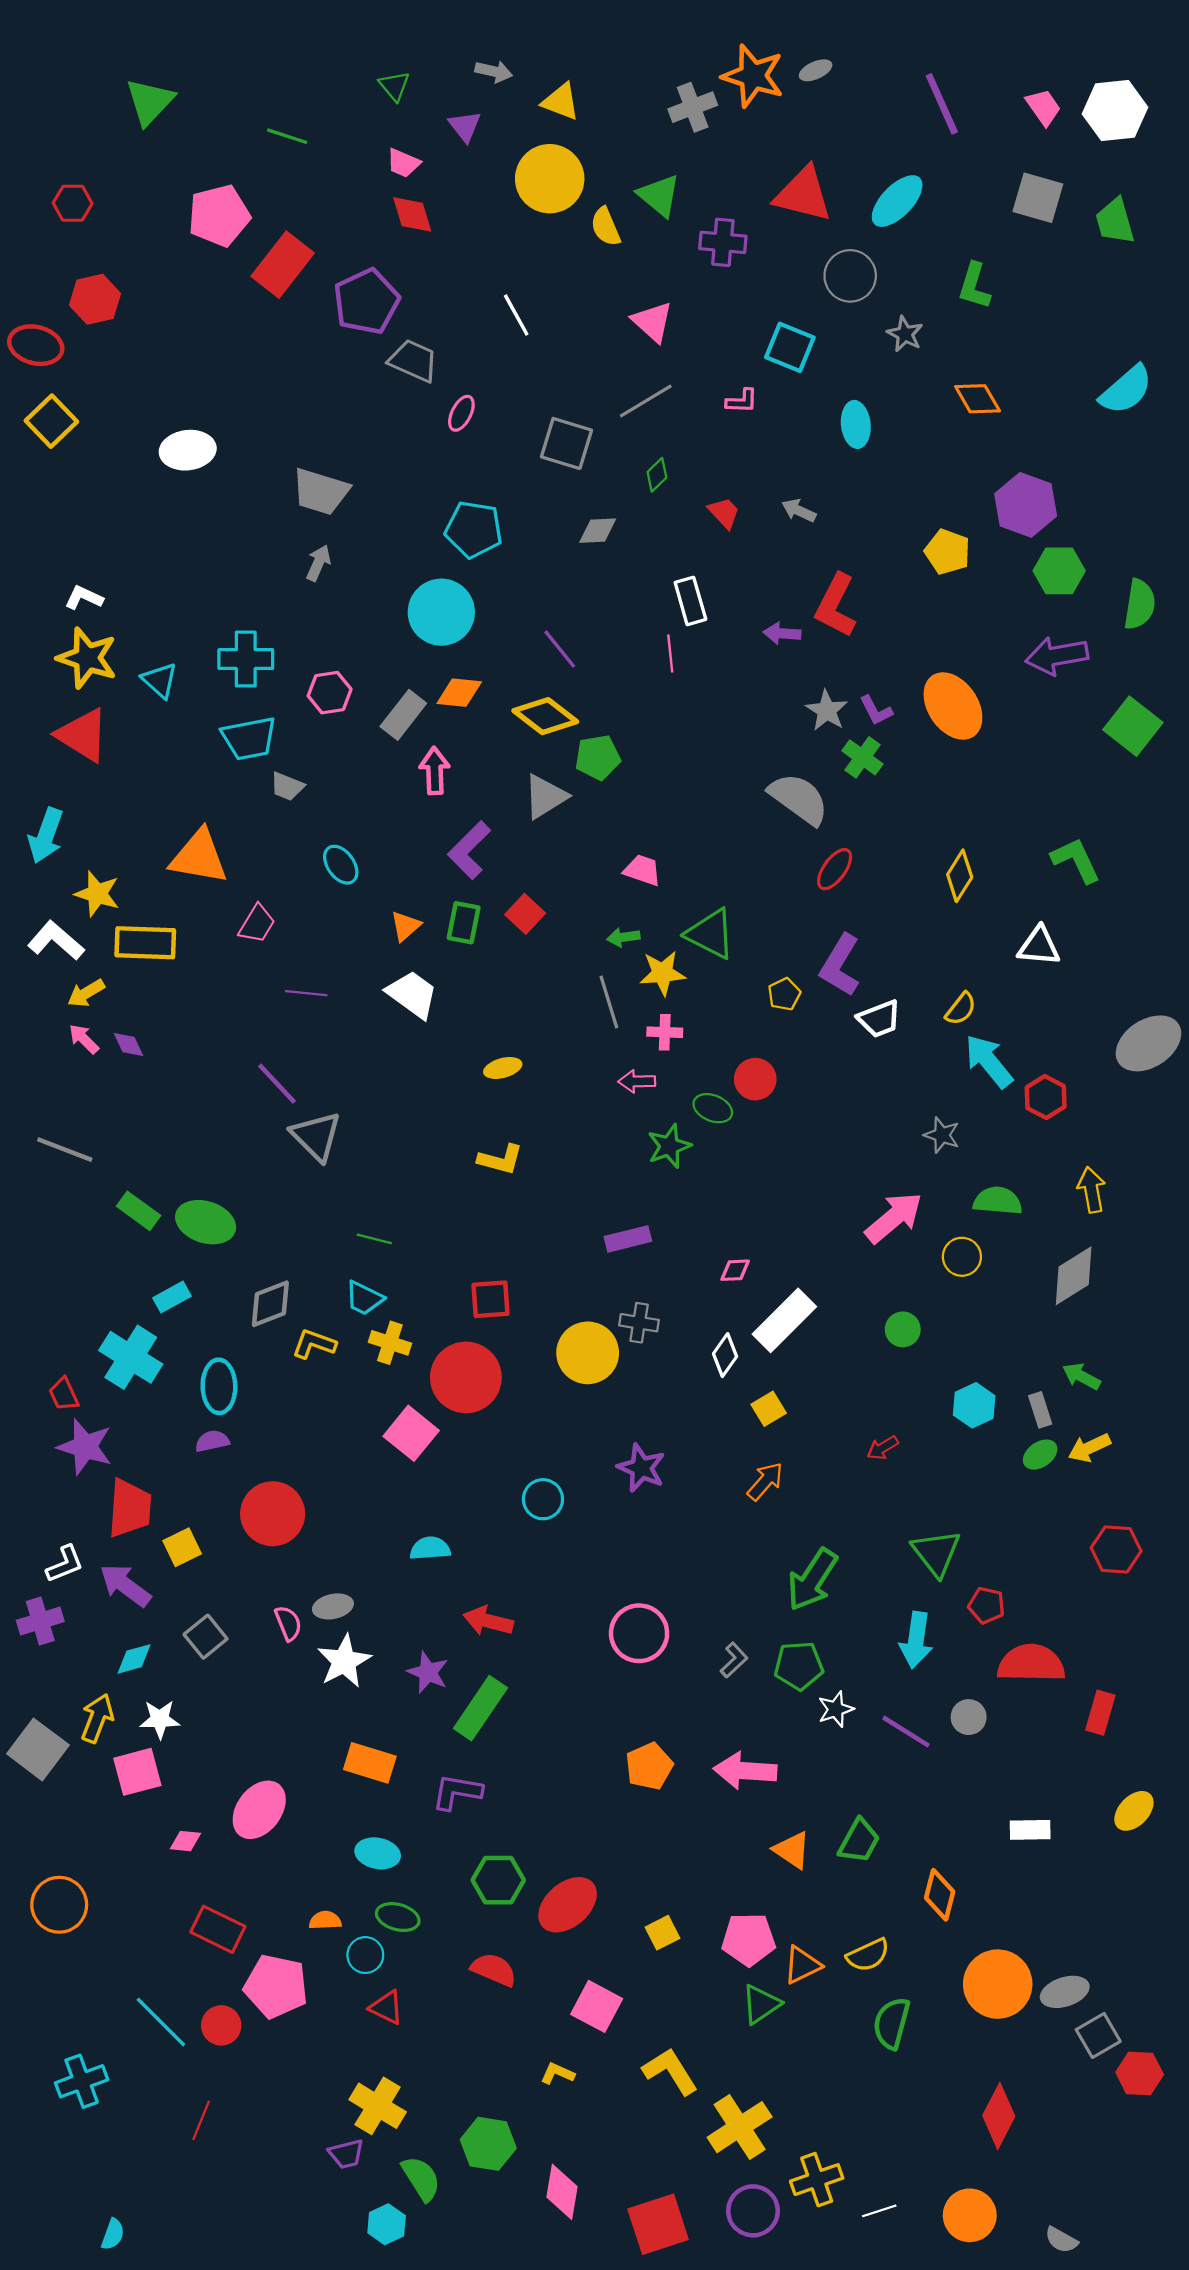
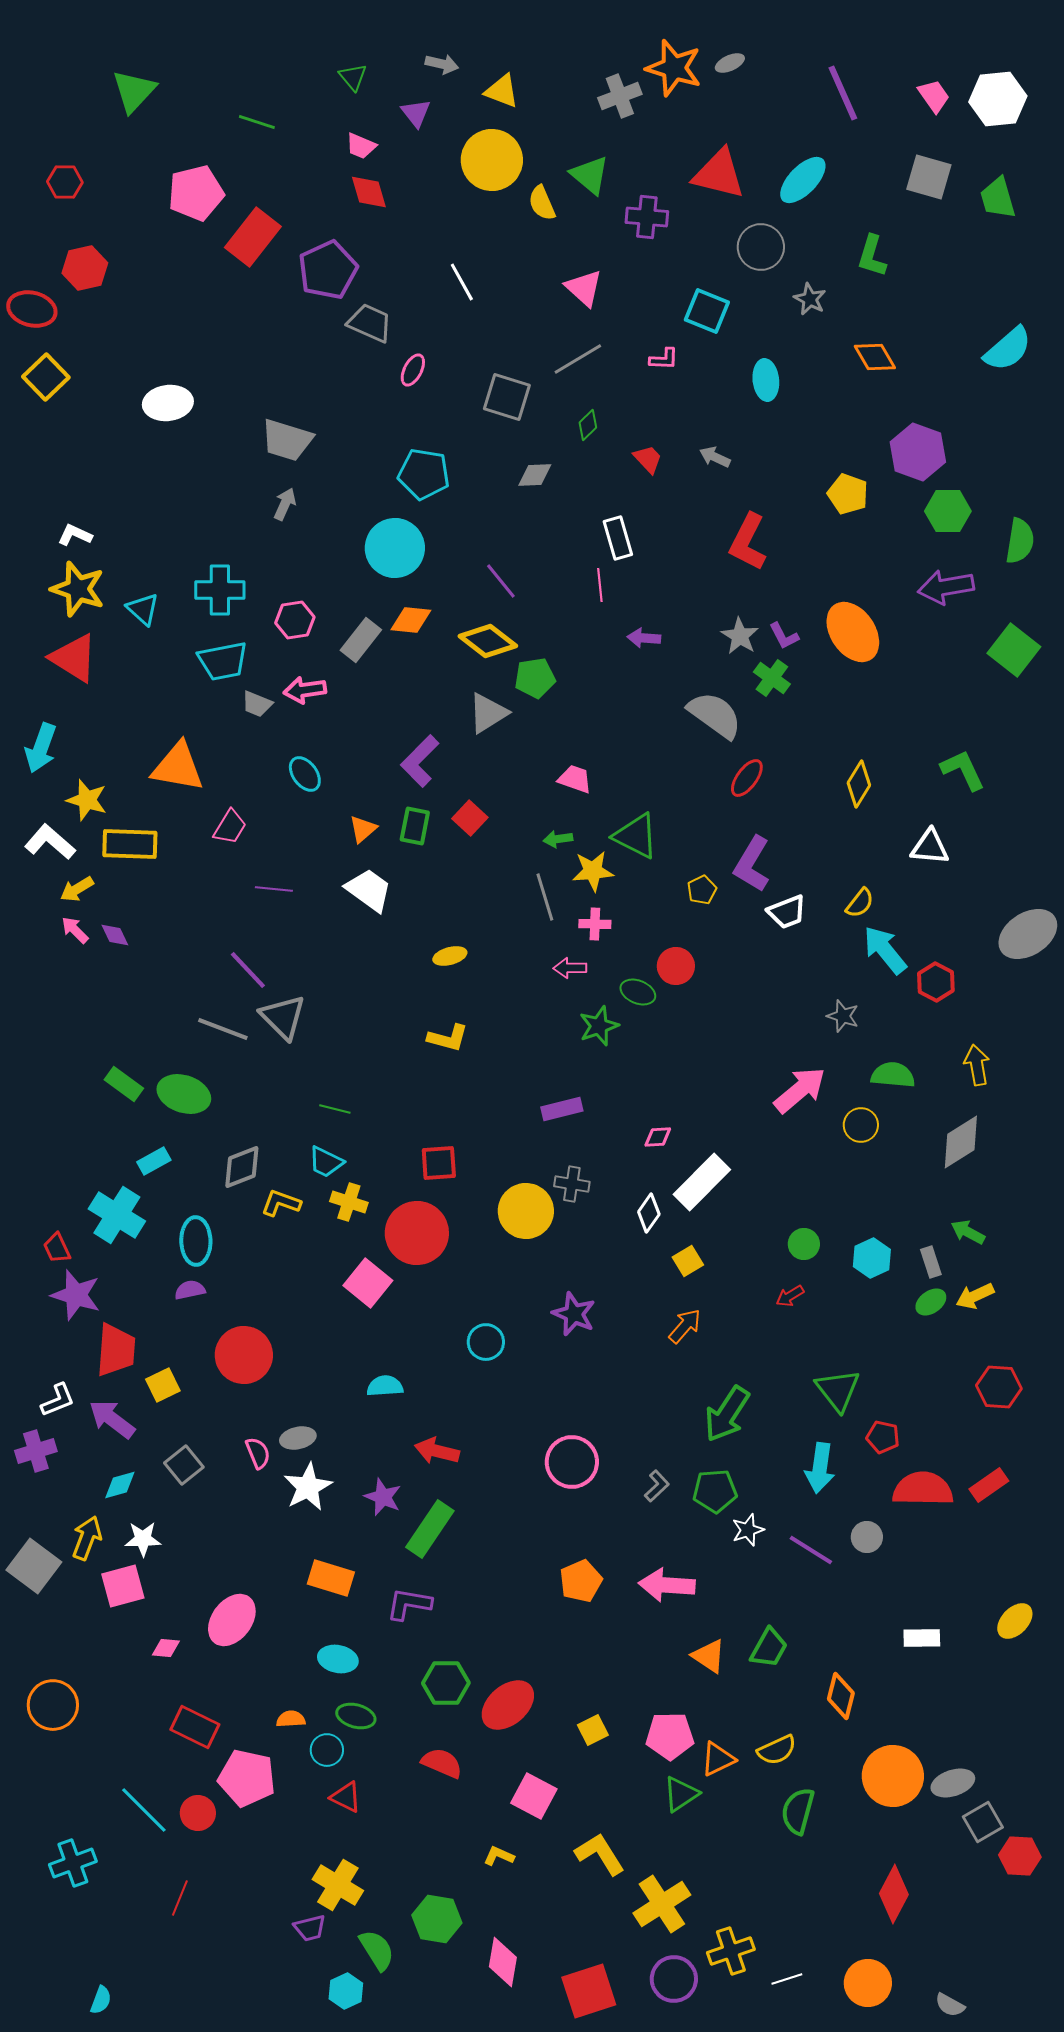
purple arrow: (782, 633) -> (644, 638), moved
pink arrow: (435, 771) -> (305, 690), moved, turned -96
gray line: (65, 1150) -> (223, 1029), moved
green circle: (903, 1329) -> (804, 1244), moved
red rectangle: (1100, 1713) -> (989, 1485), moved, turned 39

